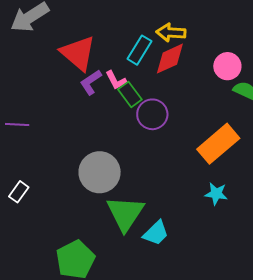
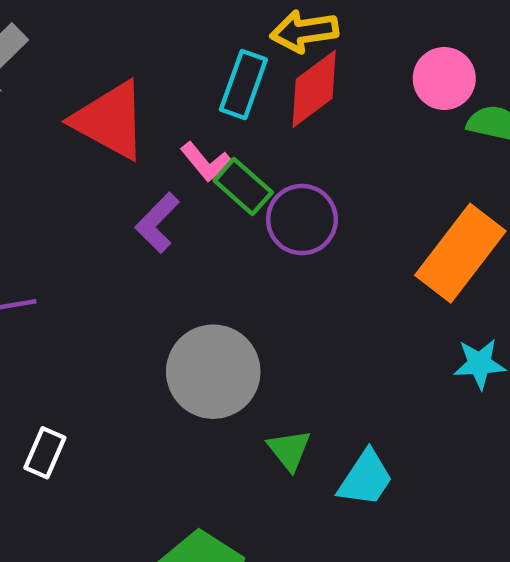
purple L-shape: (91, 82) -> (157, 223), moved
green triangle: (125, 213) -> (289, 450), size x0.5

